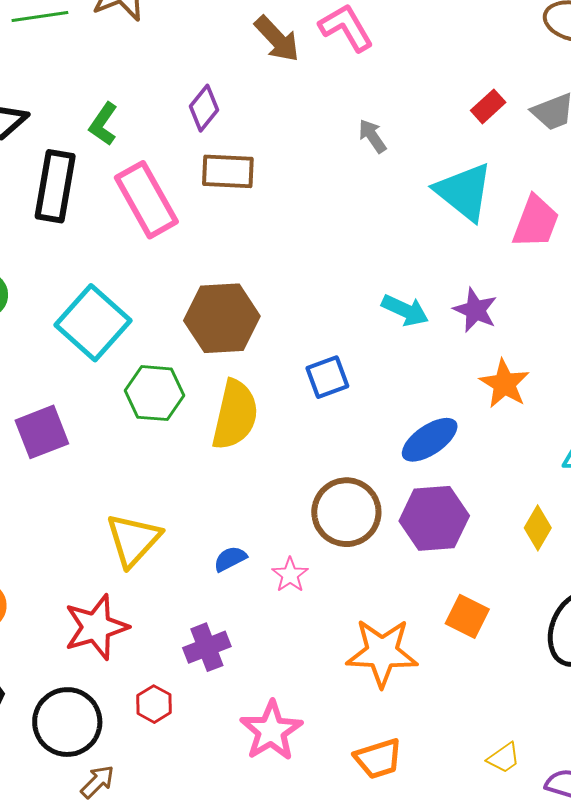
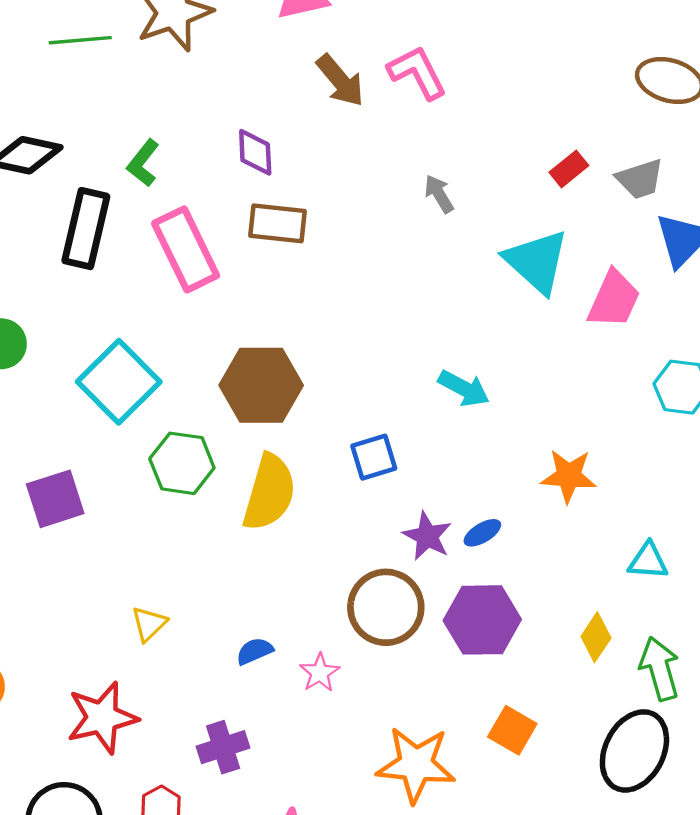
purple diamond: (204, 108) -> (255, 152), turned -45
purple star: (475, 310) -> (427, 536), moved
orange star: (504, 384) -> (569, 476), turned -30
blue ellipse: (430, 440) -> (482, 533), size x0.6
yellow triangle: (133, 540) -> (149, 624), size x0.6

